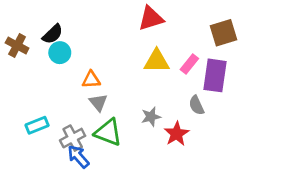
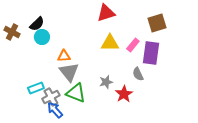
gray triangle: (98, 102) -> (69, 72), size x1.5
cyan rectangle: (37, 125) -> (36, 88), moved

